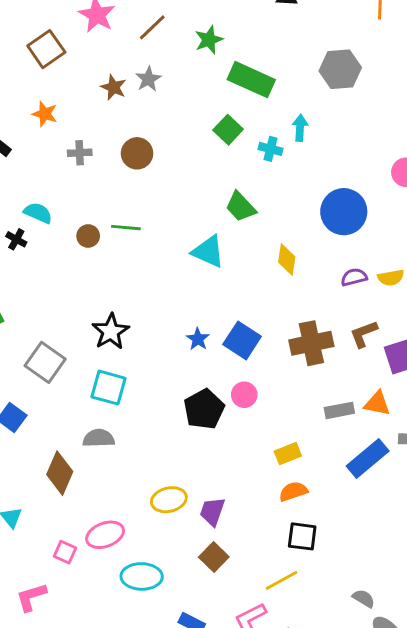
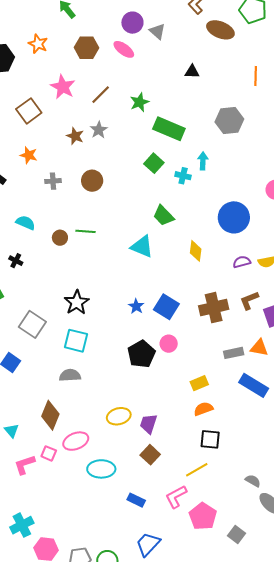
black cross: (16, 239) -> (16, 261), moved
blue rectangle: (368, 459) -> (254, 385), turned 72
brown diamond: (60, 473) -> (50, 415), moved
pink L-shape: (31, 597) -> (25, 465), moved

